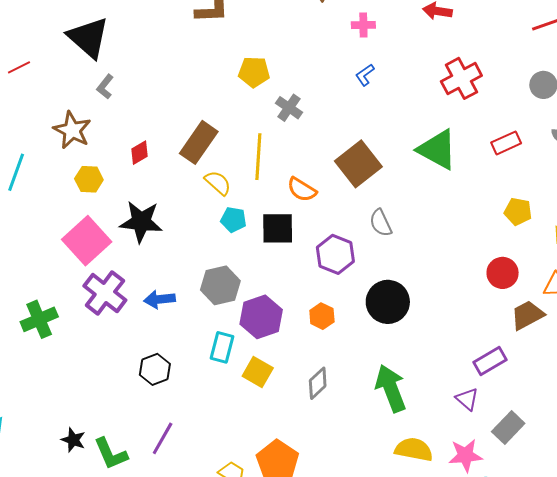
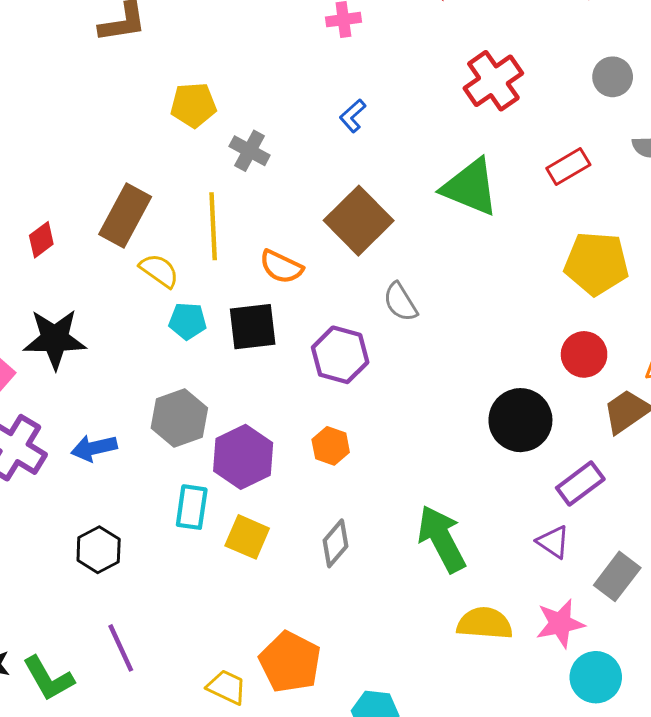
blue L-shape: (365, 75) -> (353, 116), moved
yellow pentagon: (518, 212) -> (596, 263), size x1.6
black circle: (388, 302) -> (520, 420), moved
purple line: (163, 438) -> (121, 648), turned -48

